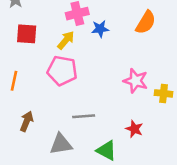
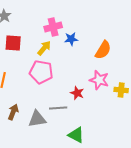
orange semicircle: (146, 22) -> (103, 50), moved
red star: (134, 129) -> (77, 93), moved
gray triangle: (61, 144) -> (37, 119), moved

